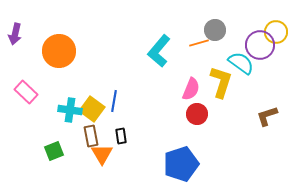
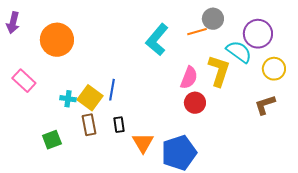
yellow circle: (276, 32) -> (274, 69), moved
cyan cross: (70, 110) -> (68, 99), size x0.7
orange triangle: (102, 154) -> (143, 143), moved

